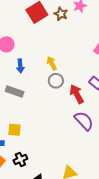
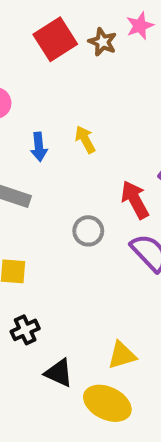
blue arrow: (20, 66) -> (39, 147), moved
gray circle: (56, 81) -> (88, 231), moved

